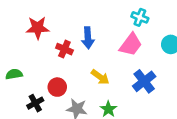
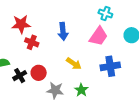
red cross: (64, 49) -> (32, 42), moved
blue cross: (144, 81) -> (110, 66), turned 30
black cross: (35, 103) -> (20, 76), moved

